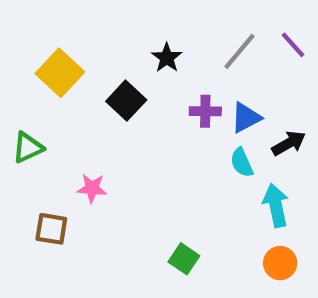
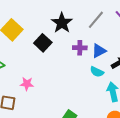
black star: (167, 58) -> (62, 23), size x1.5
cyan semicircle: (242, 163) -> (97, 72), turned -40

